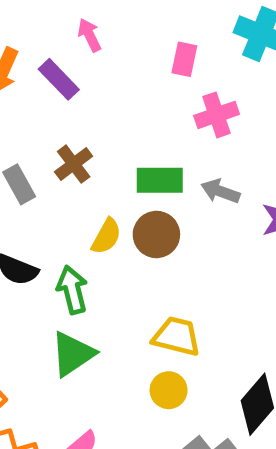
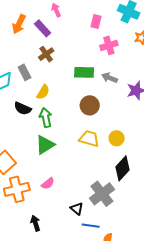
brown cross: (74, 164) -> (46, 54), moved
brown circle: (156, 234) -> (90, 105), moved
yellow semicircle: (106, 236) -> (43, 92), moved
yellow circle: (169, 390) -> (117, 138), moved

